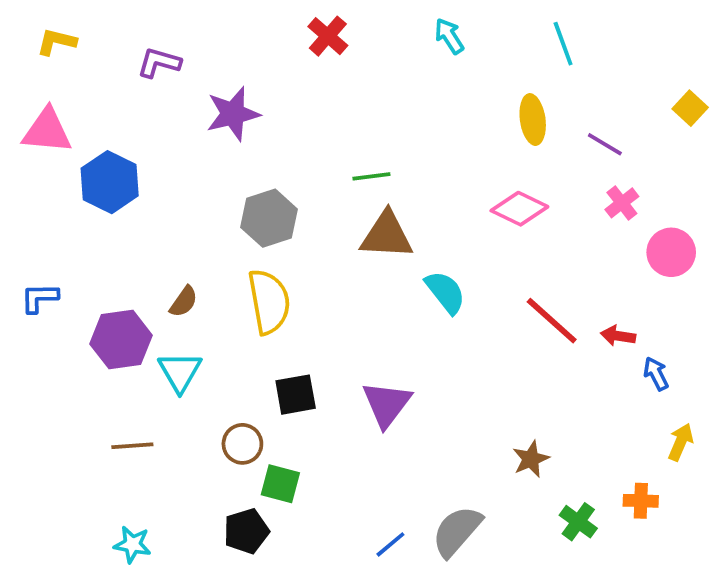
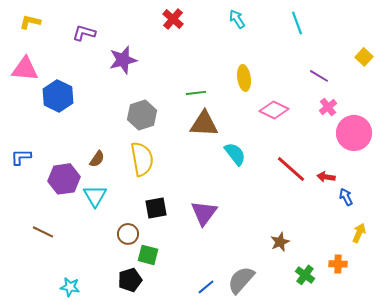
yellow ellipse: (533, 120) -> (244, 78), moved
pink circle: (671, 252) -> (354, 133), size x1.4
brown line: (132, 446) -> (43, 232), moved, turned 30

